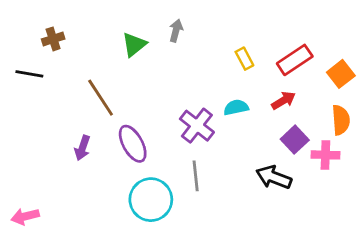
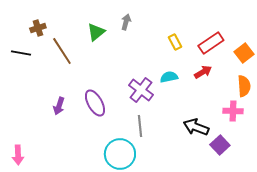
brown line: (101, 98) -> (62, 51), moved
purple square: (295, 140) -> (220, 145), moved
cyan circle: (151, 200) -> (120, 154), moved
pink arrow: (25, 216) -> (18, 155), turned -78

